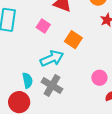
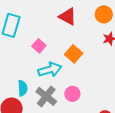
pink square: (43, 26) -> (39, 46), moved
pink circle: (99, 78) -> (72, 94), moved

